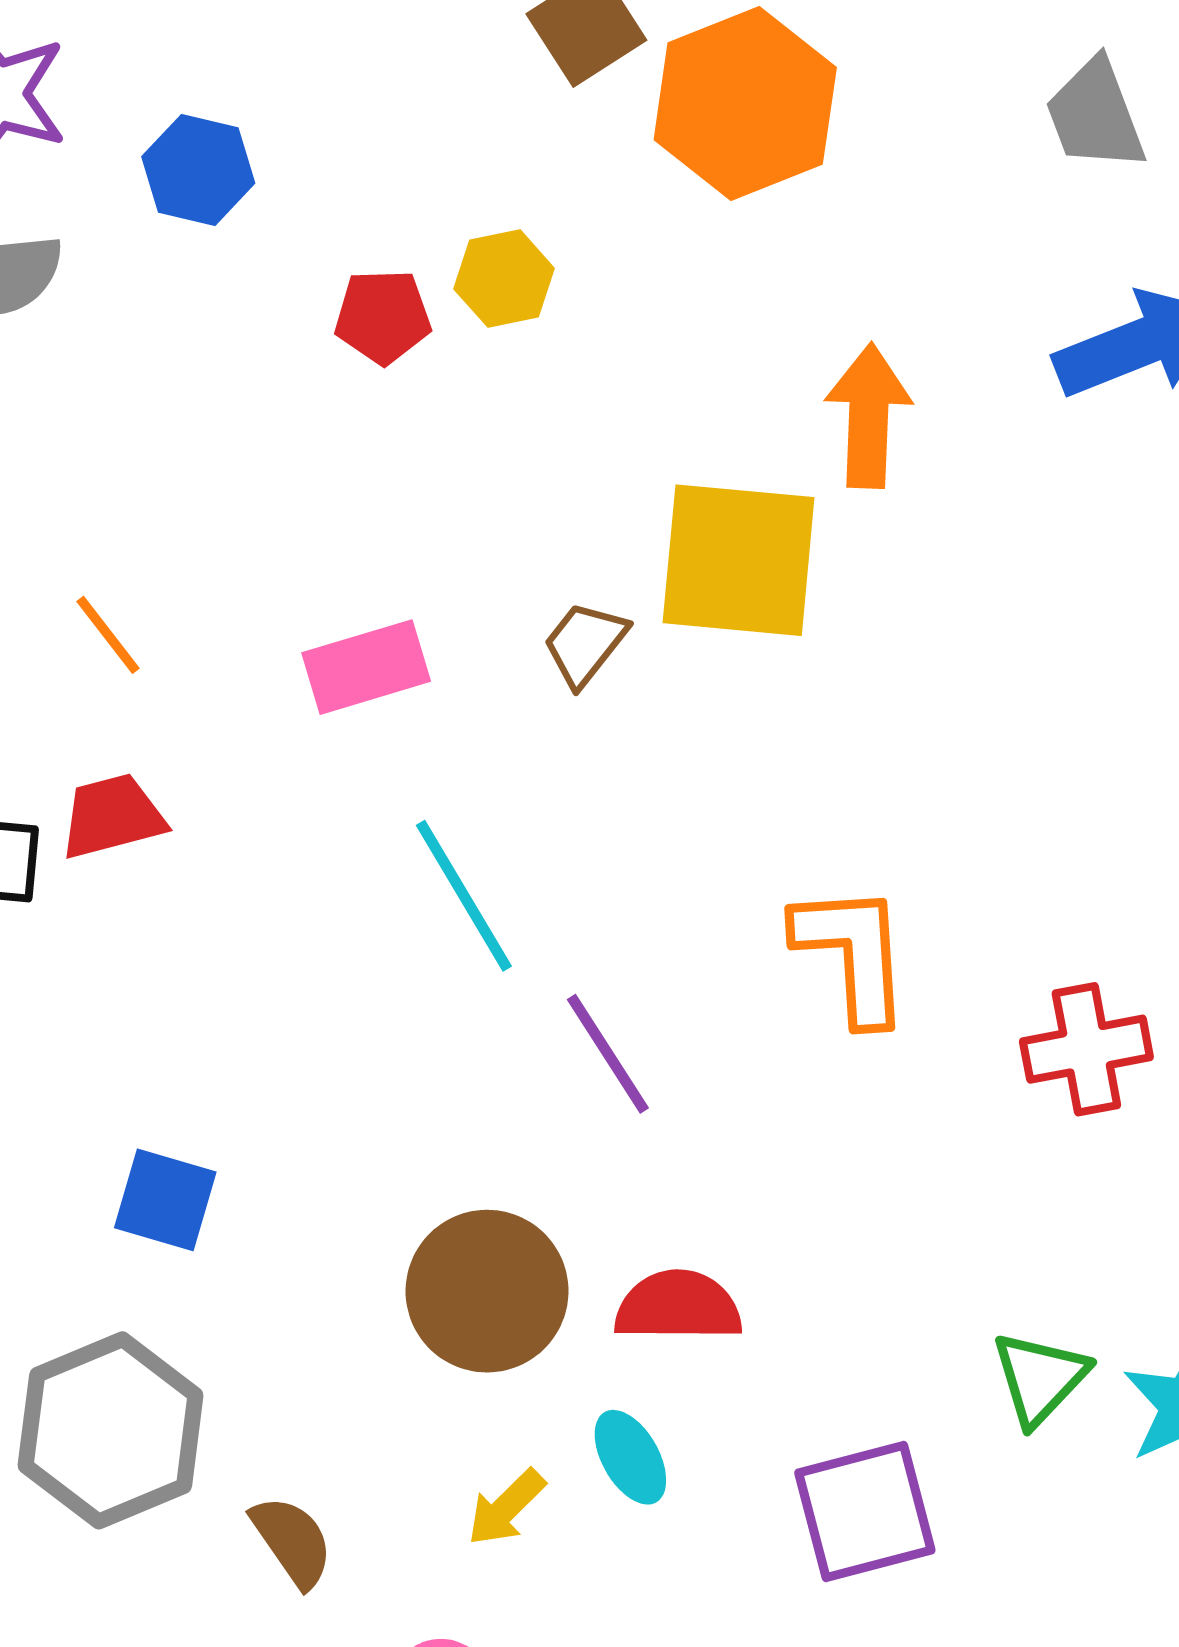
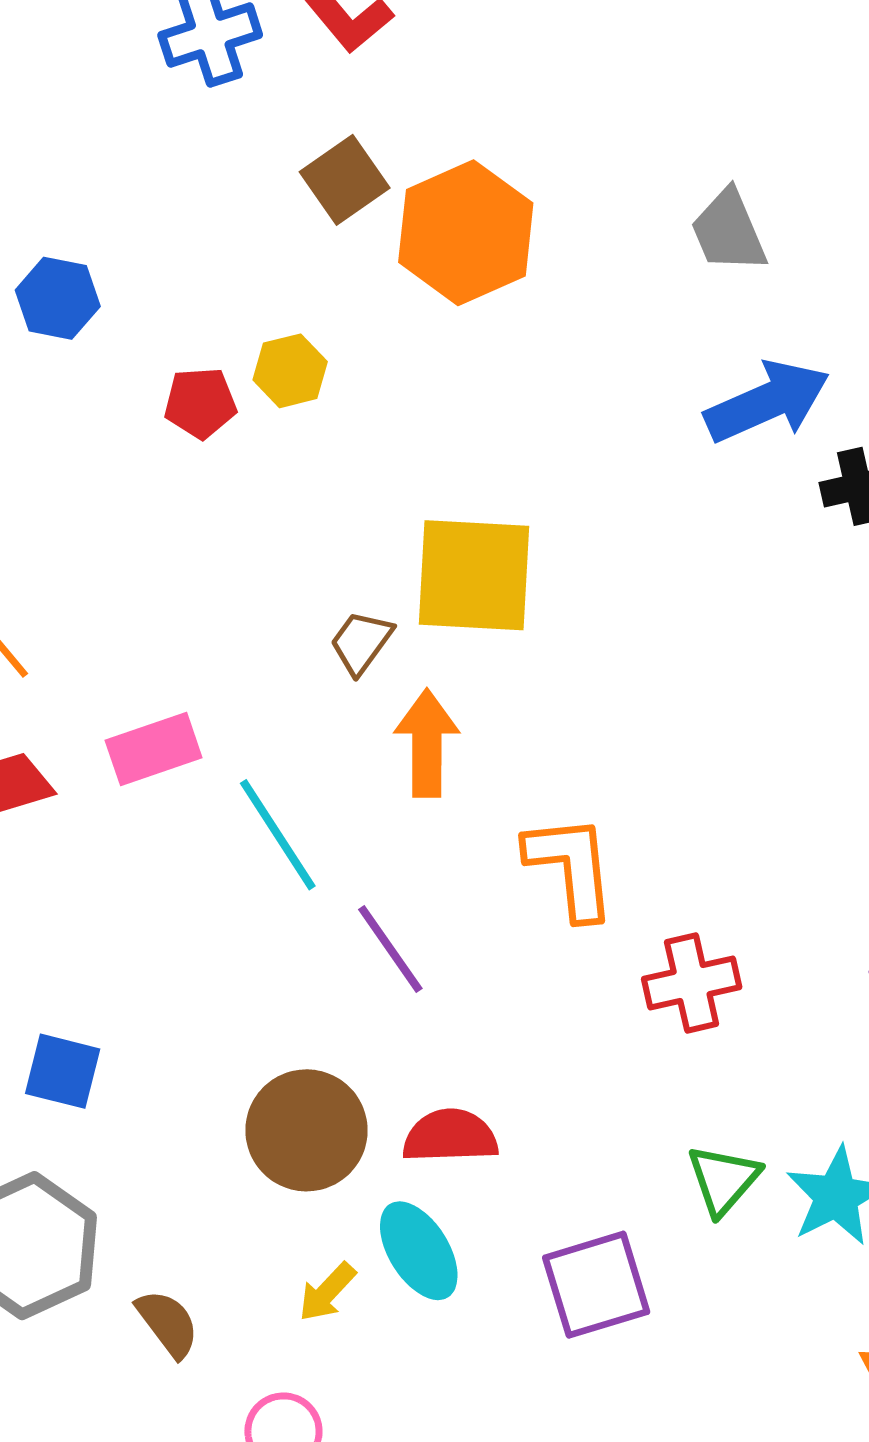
orange arrow: (868, 416) -> (427, 743), moved
pink rectangle: (366, 667) -> (154, 749), moved
red cross: (1086, 1049) -> (692, 983), moved
cyan ellipse: (630, 1457) -> (419, 1251), size x1.4

